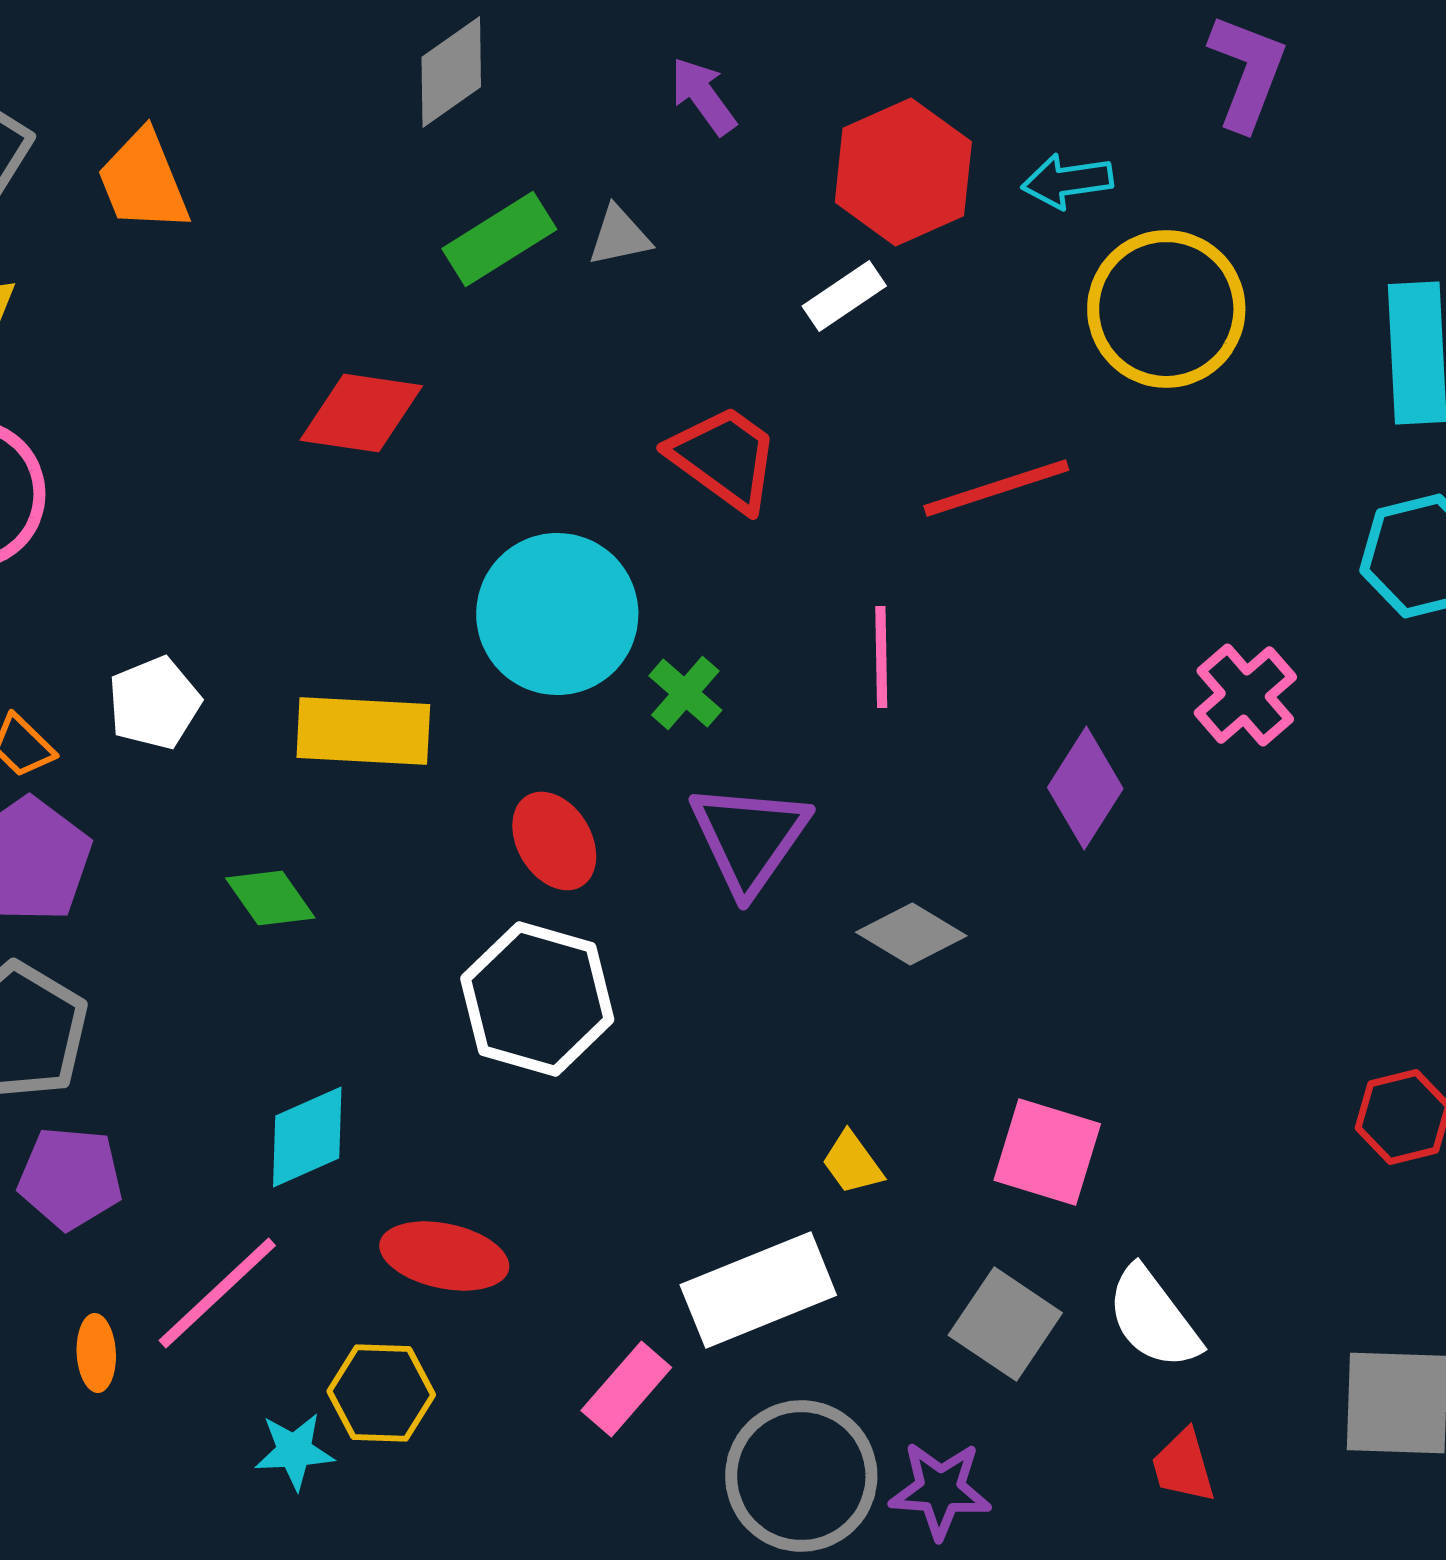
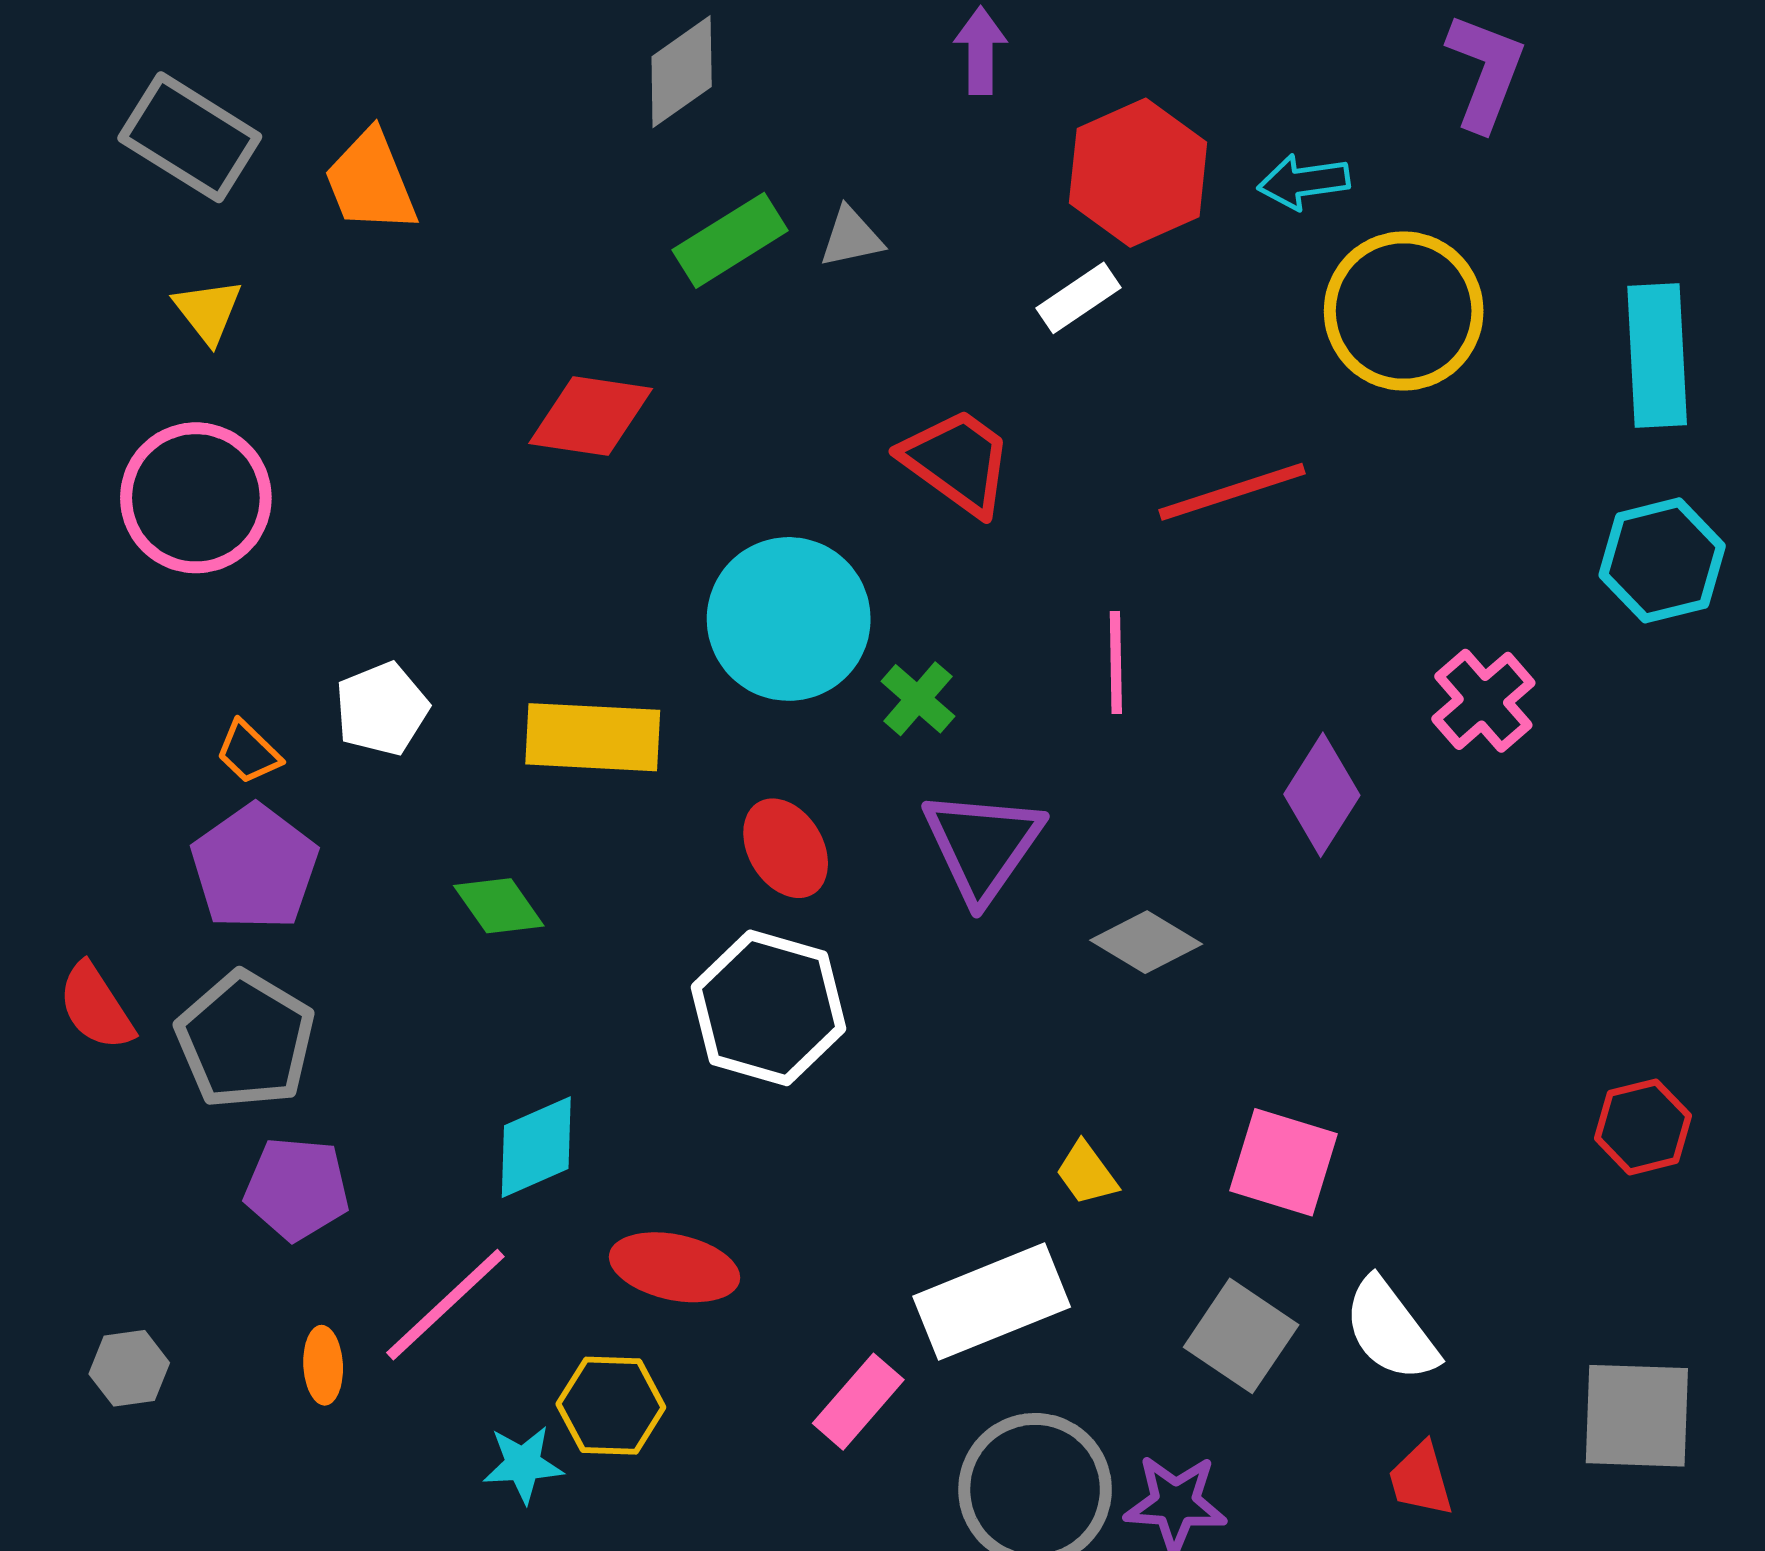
purple arrow: (703, 96) -> (981, 50), moved, turned 36

